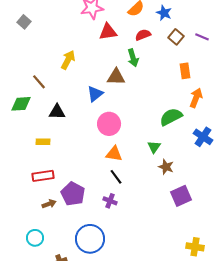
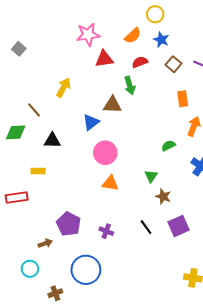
green semicircle: (171, 117) -> (168, 146), size x0.6
red rectangle: (43, 176) -> (17, 198), moved
black line: (116, 177) -> (146, 227), moved
brown arrow: (49, 204) -> (45, 243), moved

